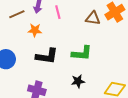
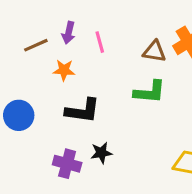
green L-shape: (82, 53) -> (150, 92), moved
black star: (78, 81) -> (101, 153), moved

